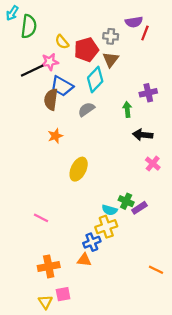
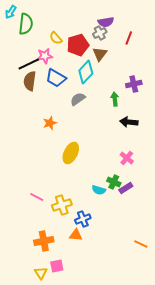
purple semicircle: (134, 22) -> (106, 22), moved
red line: (145, 33) -> (129, 38), moved
gray cross: (111, 36) -> (100, 33), turned -32
brown semicircle: (51, 99) -> (30, 81), moved
pink cross: (153, 164) -> (127, 158), moved
yellow cross: (106, 227) -> (62, 205), moved

